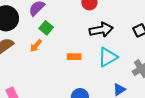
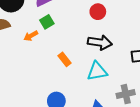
orange rectangle: (74, 57) -> (64, 59), turned 32

